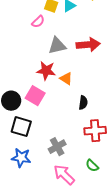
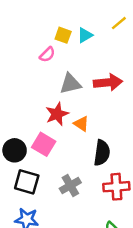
red star: (46, 71) -> (57, 114), turned -30
black semicircle: (83, 103) -> (102, 153), size x1.5
gray cross: (57, 147) -> (70, 186), moved

